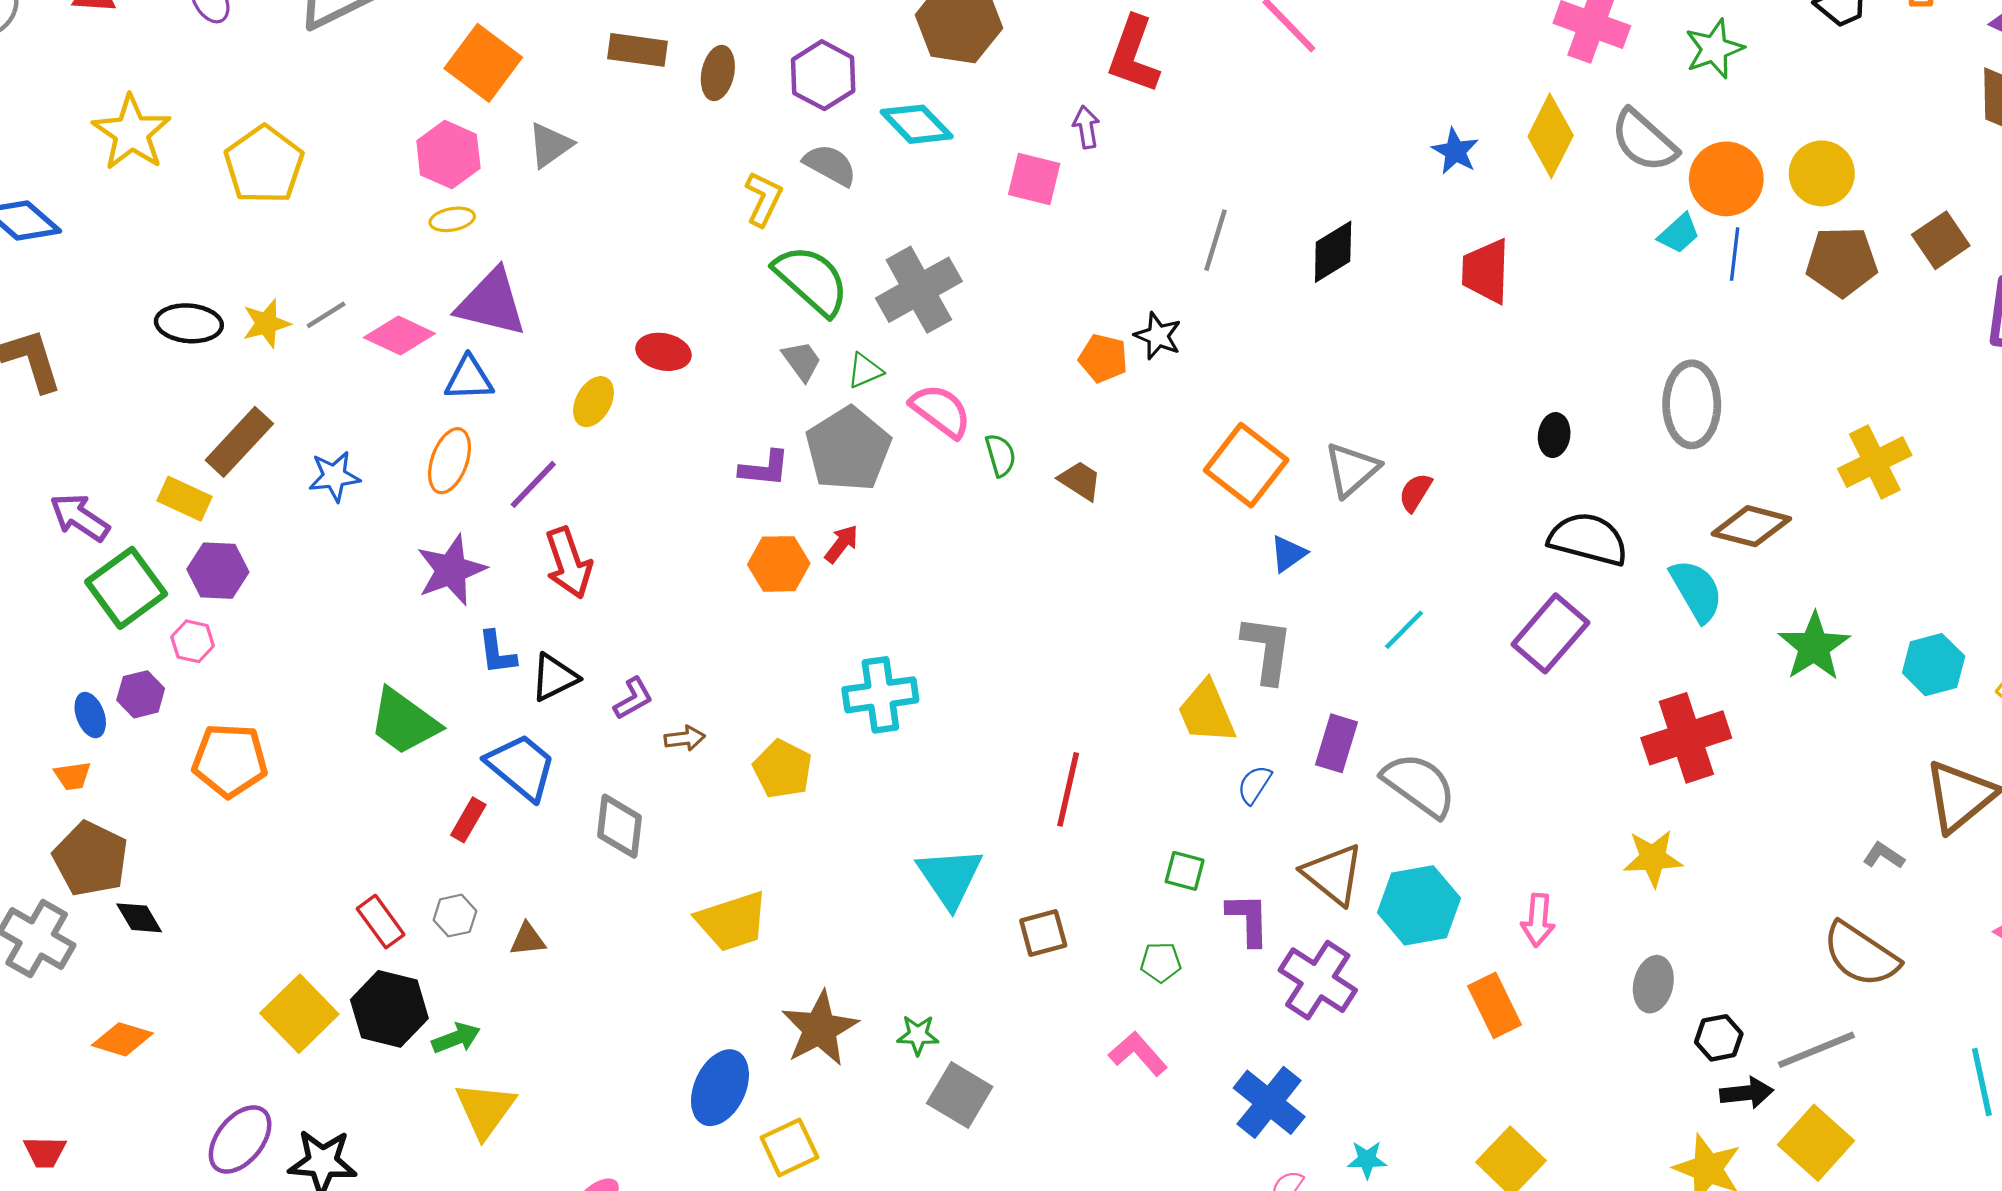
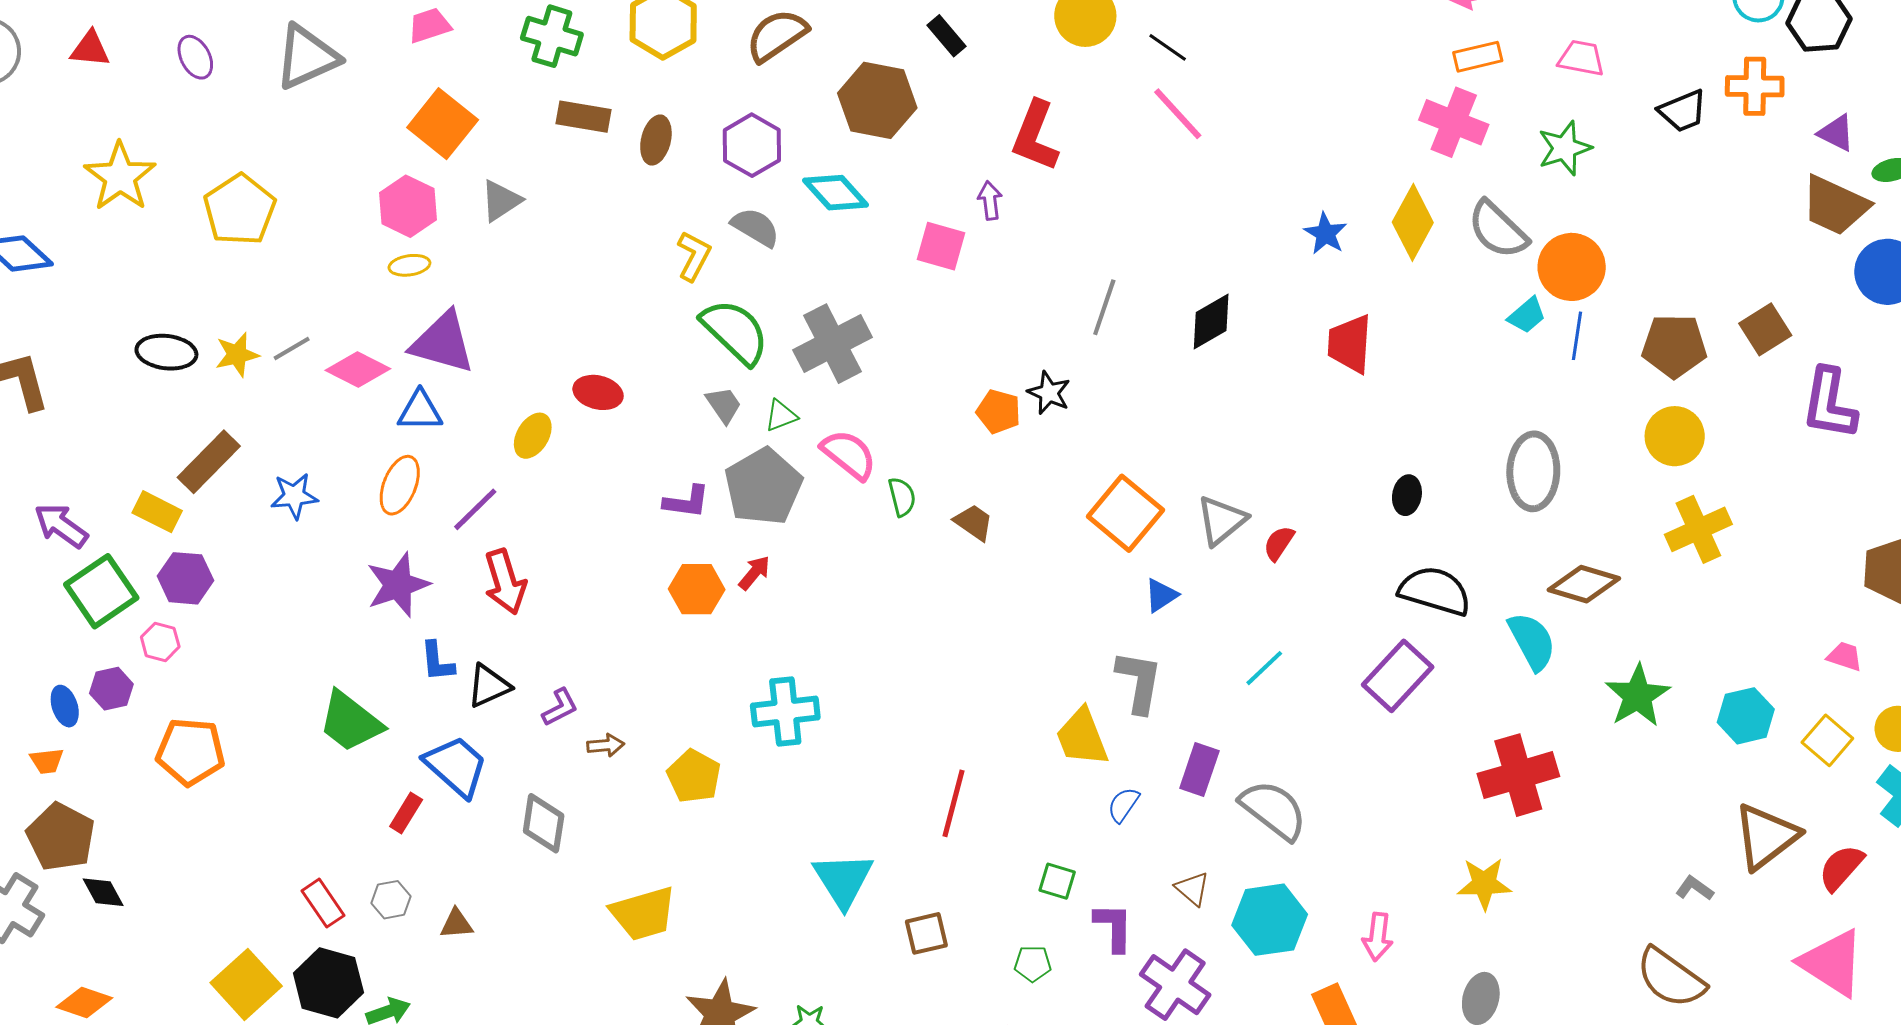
yellow circle: (1822, 173) -> (1675, 436), moved
brown triangle: (1333, 874) -> (1192, 889), size x0.6

